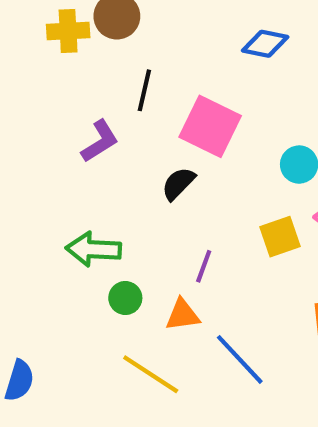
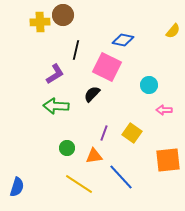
blue diamond: (265, 44) -> (123, 40), moved
yellow square: (280, 237) -> (132, 133), moved, turned -36
green arrow: (94, 249) -> (56, 106), moved

